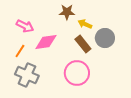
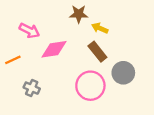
gray circle: (105, 38) -> (123, 73), moved
orange line: (20, 51) -> (13, 60), moved, turned 32
gray cross: (27, 75) -> (32, 88), size x0.6

